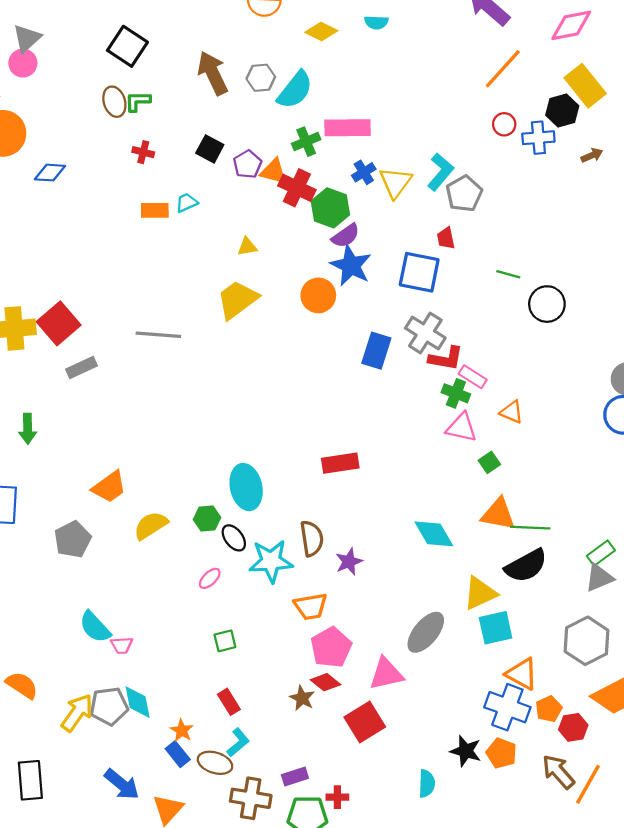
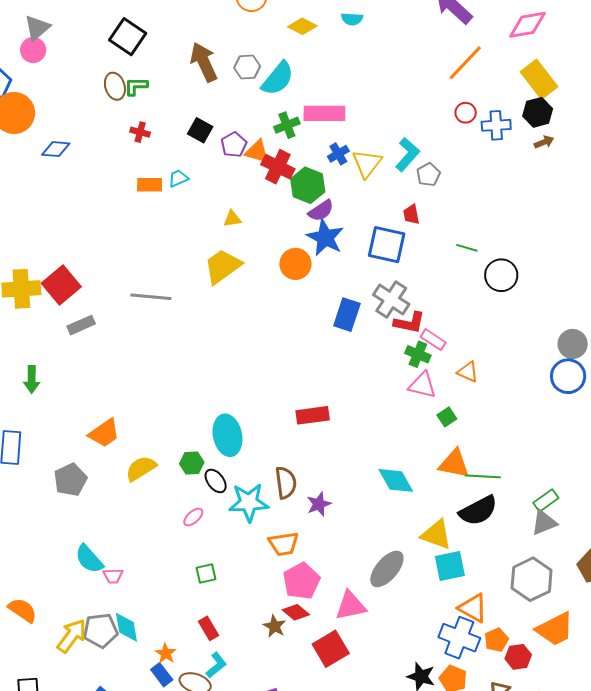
black hexagon: (562, 111) -> (538, 112), moved
gray pentagon: (464, 194) -> (428, 175), size x0.7
yellow triangle: (480, 593) -> (436, 535), turned 44

